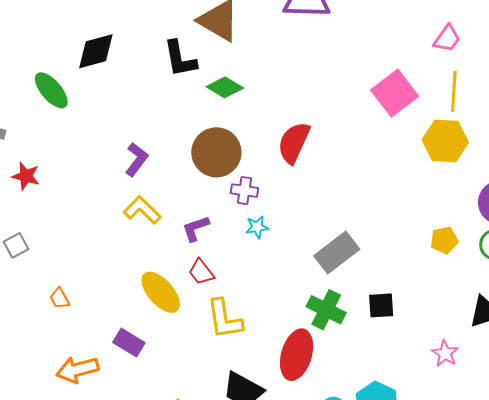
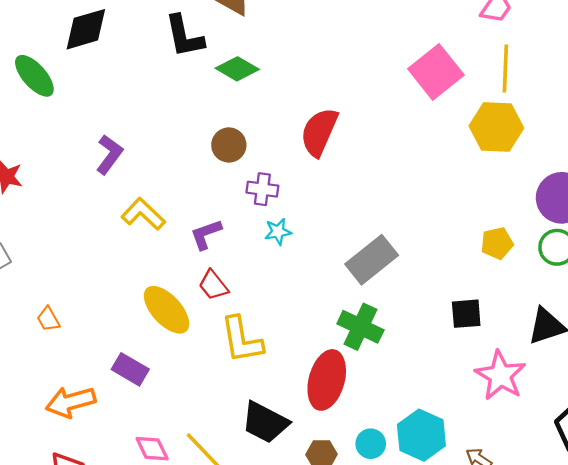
brown circle: (216, 152) -> (229, 145), size x0.6
purple L-shape: (137, 159) -> (109, 154), moved
black square: (381, 305) -> (466, 314), moved
pink star: (445, 353) -> (500, 376), size x1.6

